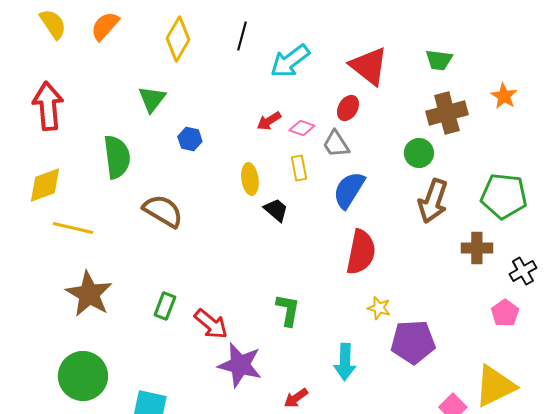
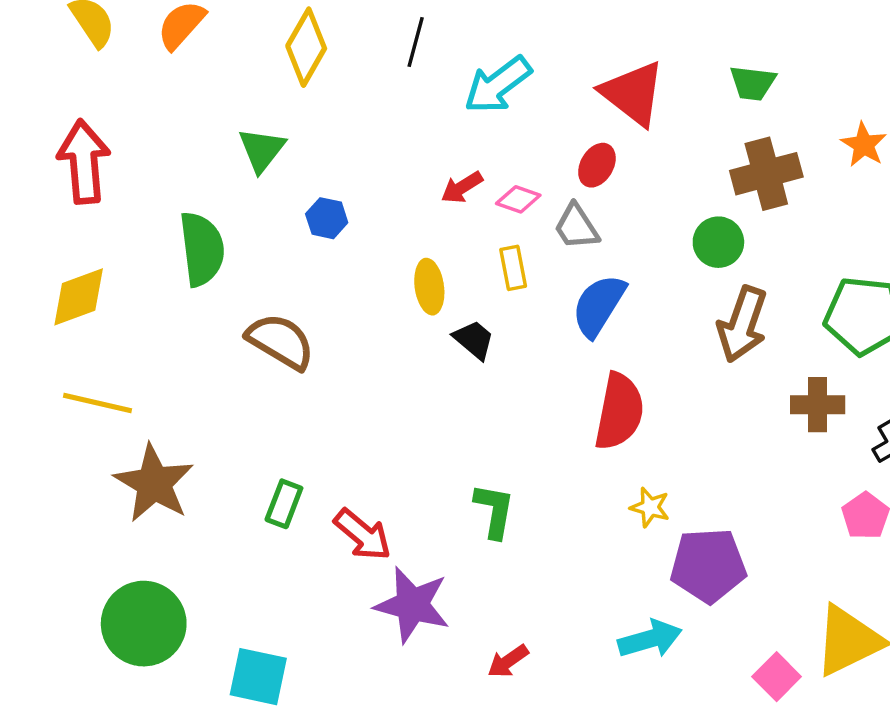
yellow line: (73, 228) -> (97, 403), moved
cyan arrow: (345, 362) -> (650, 639), moved, turned -108

